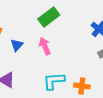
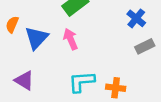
blue triangle: (17, 45) -> (36, 38), size x1.5

